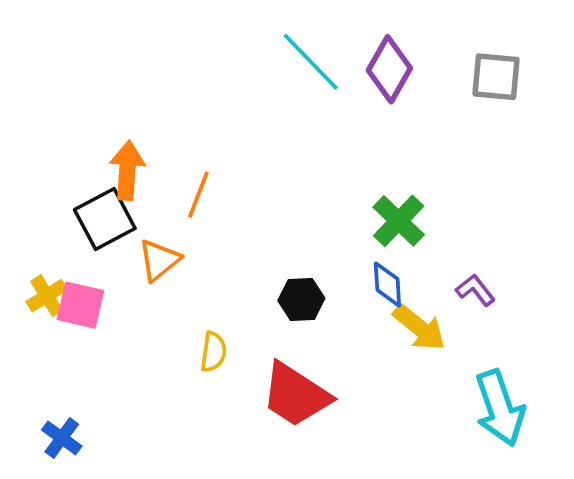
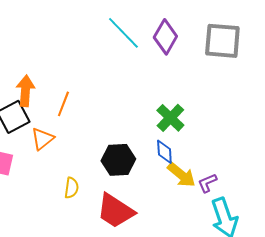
gray square: (496, 77) -> (222, 41), size x1.4
purple L-shape: (475, 290) -> (207, 183), moved, turned -75
black hexagon: (301, 299) -> (118, 160), size x1.4

